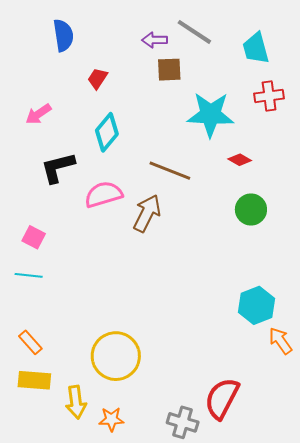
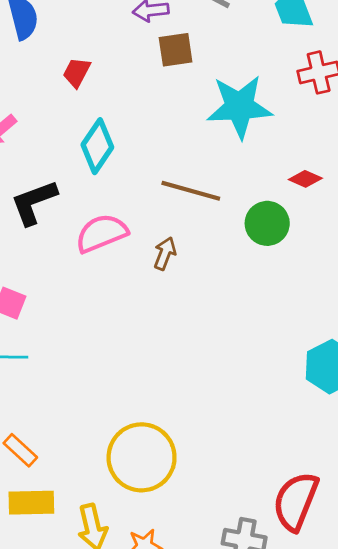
red diamond: (240, 160) -> (305, 179), moved
green circle: (251, 210) -> (267, 223), moved
brown arrow: (147, 213) -> (165, 253), size x0.6

